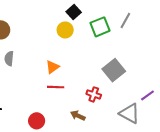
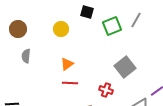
black square: (74, 12) -> (87, 12), turned -32
yellow circle: (65, 30) -> (61, 29), moved

